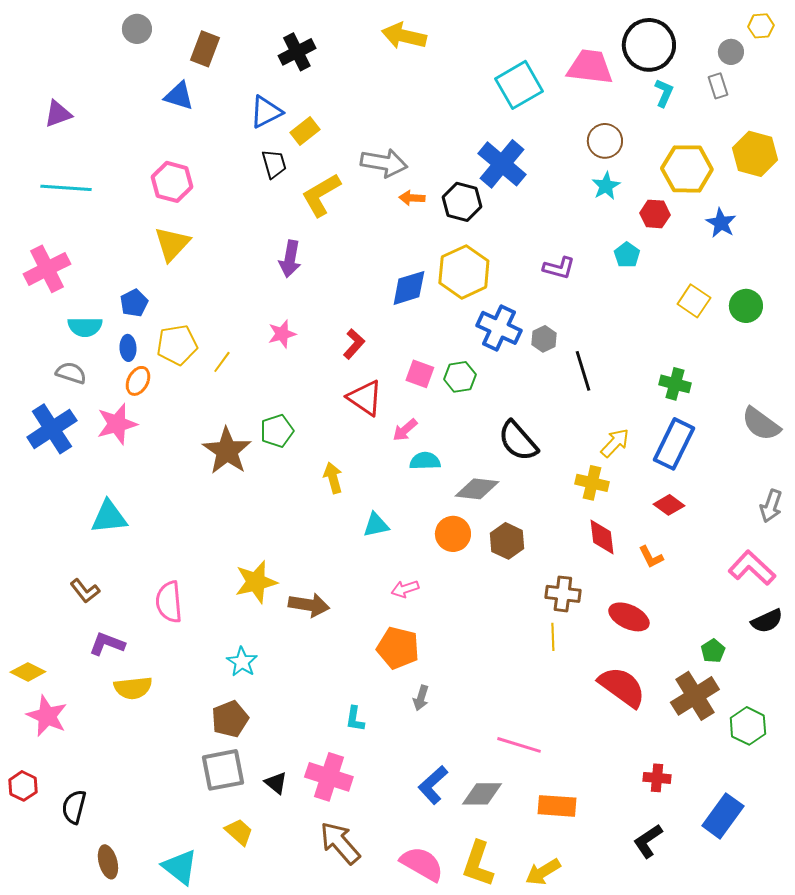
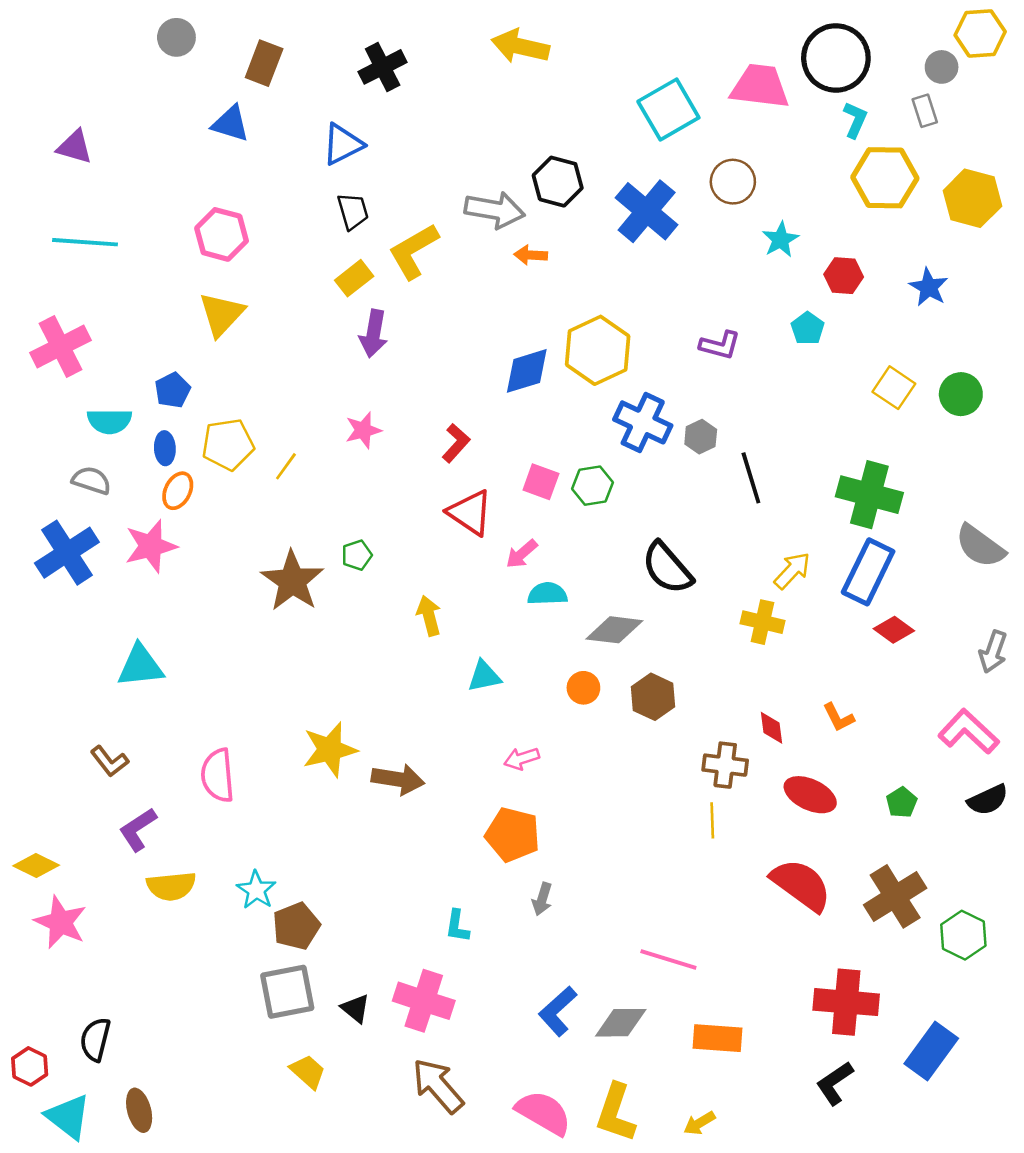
yellow hexagon: (761, 26) -> (980, 33), size x1.5
purple triangle: (58, 114) -> (75, 147), turned 36
yellow rectangle: (305, 131) -> (354, 278), moved
brown circle: (605, 141) -> (733, 182), moved
yellow hexagon: (687, 169) -> (885, 178), moved
black hexagon: (462, 202) -> (558, 182), moved
green cross: (675, 384) -> (869, 495), size x1.6
green pentagon: (277, 431) -> (357, 555), size x0.7
red diamond: (669, 505) -> (894, 630), moved
orange circle: (453, 534) -> (583, 688), size x0.7
red diamond: (602, 537) -> (772, 728), moved, size x0.7
purple L-shape: (107, 644) -> (138, 829), turned -54
green pentagon: (713, 651) -> (902, 802), moved
cyan star: (242, 662) -> (256, 890), moved
red cross: (657, 778) -> (846, 1002), size x1.8
red hexagon: (23, 786) -> (30, 1066), moved
cyan triangle: (180, 867) -> (68, 1117), moved
yellow arrow: (543, 872) -> (699, 1123), size x0.7

